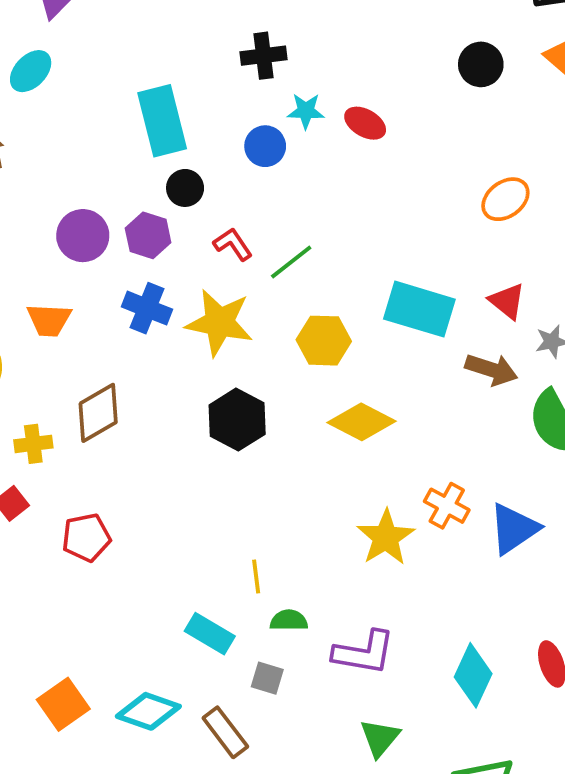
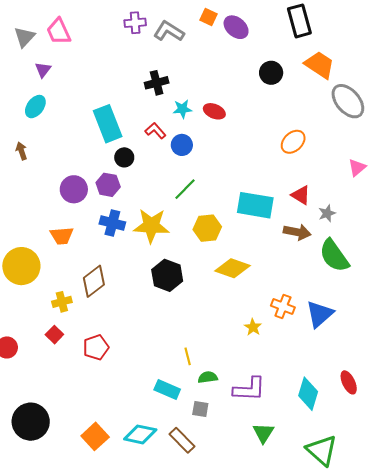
blue circle: (265, 146) -> (182, 145), moved
red L-shape: (233, 244) -> (155, 131), moved
yellow star: (386, 537) -> (253, 327), size x0.6

